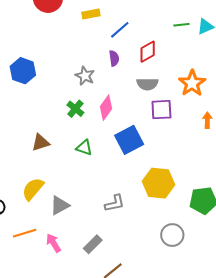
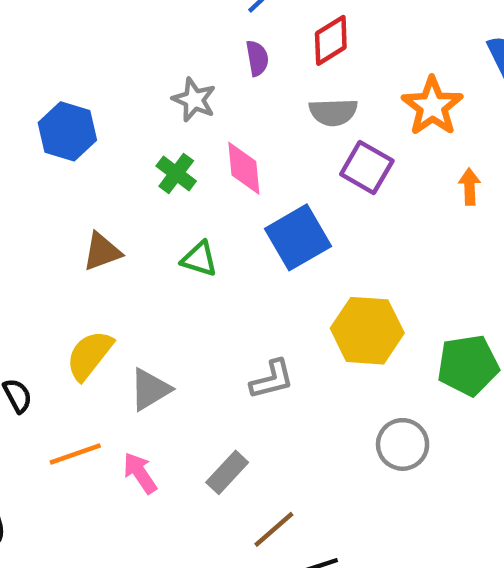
blue hexagon: (23, 71) -> (67, 131), moved
pink diamond: (106, 108) -> (244, 168), turned -40
purple square: (161, 110) -> (367, 168), turned 35

